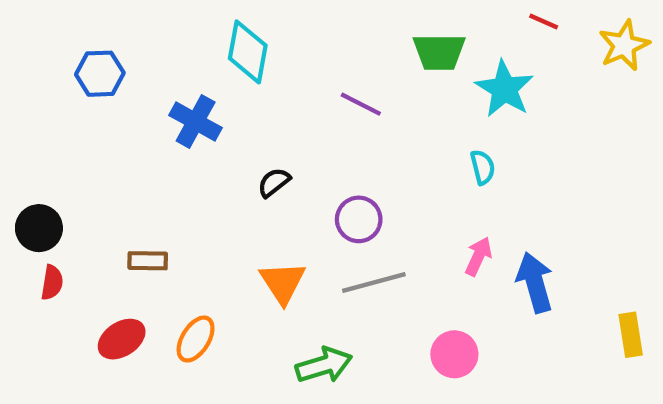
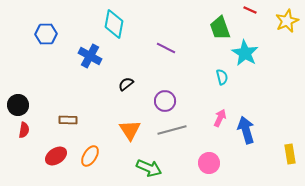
green trapezoid: (439, 52) -> (220, 28), moved, turned 70
cyan star: (504, 89) -> (245, 53), moved
green arrow: (324, 365) -> (149, 168), turned 40

